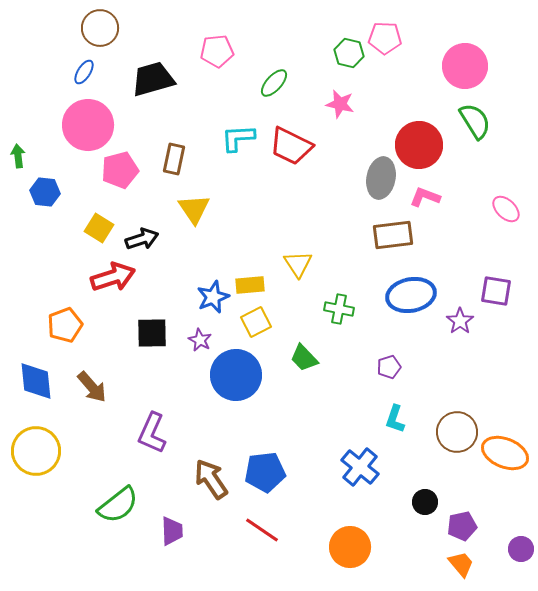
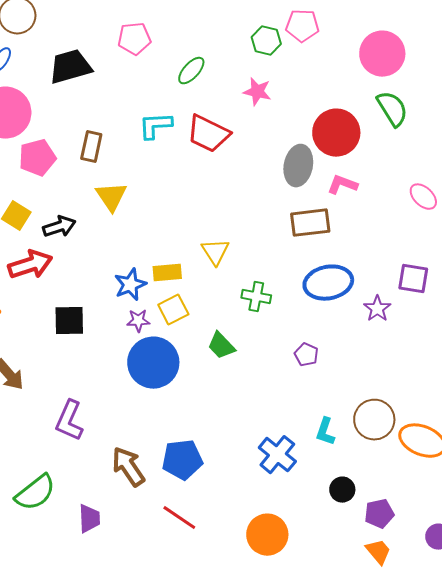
purple star: (200, 340) -> (138, 321), moved, turned -30
purple pentagon: (389, 367) -> (306, 355), turned -30
cyan L-shape: (395, 419) -> (325, 432), moved

